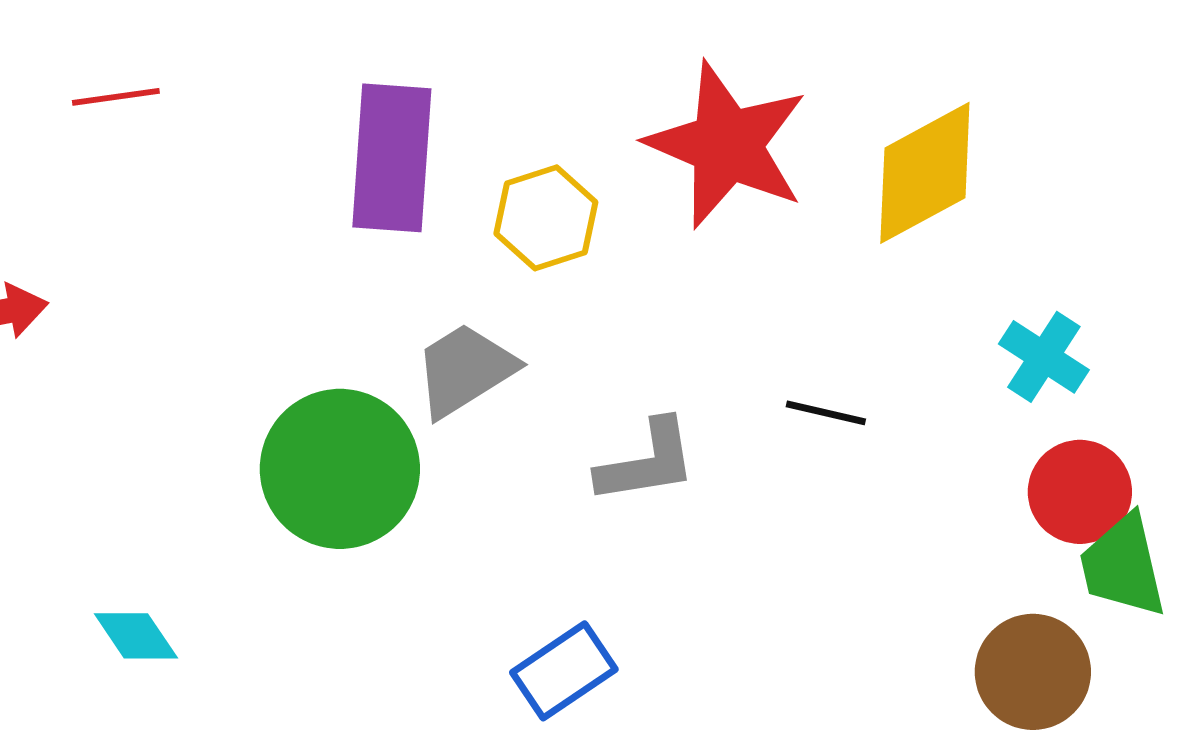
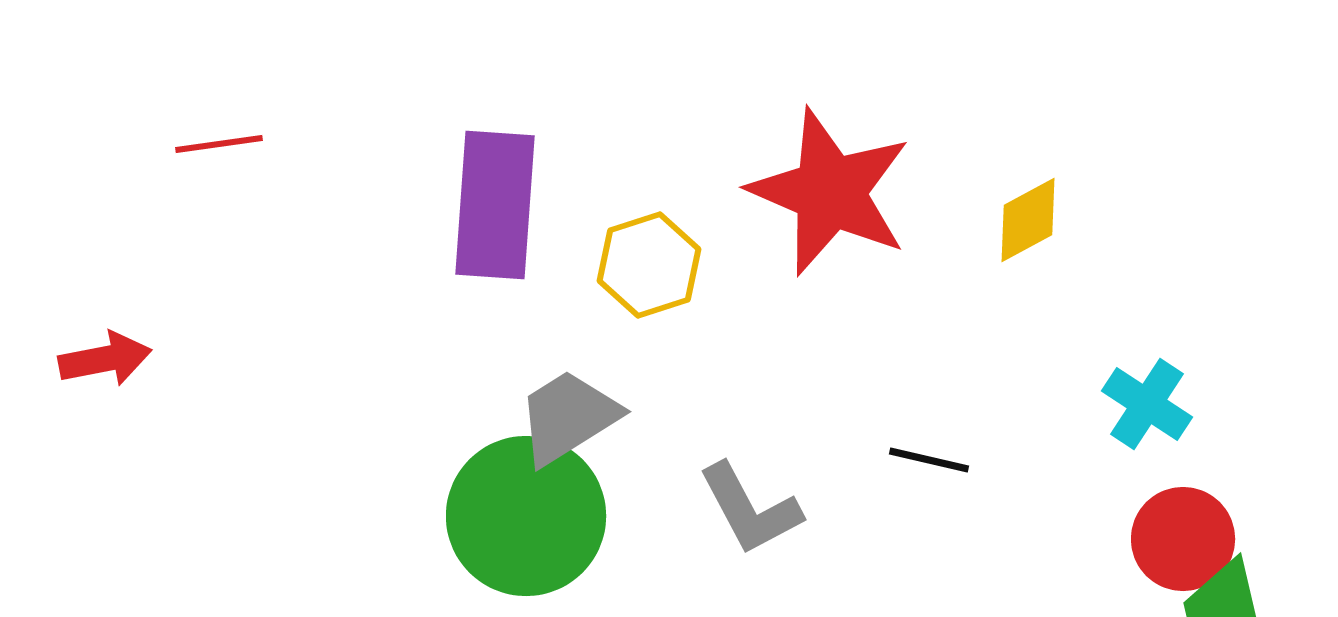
yellow diamond: (925, 173) -> (1028, 220), size x0.6
gray L-shape: (647, 462) -> (750, 509), turned 71
green circle: (340, 469) -> (526, 516), moved

